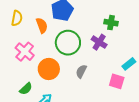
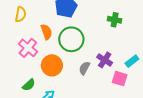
orange semicircle: (42, 25) -> (46, 32), moved
purple cross: (99, 42) -> (105, 60), moved

